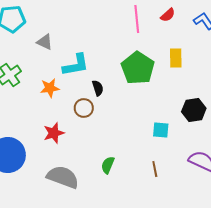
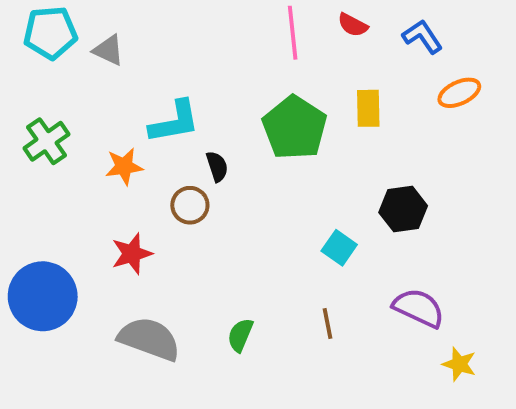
red semicircle: (168, 15) -> (353, 25), turned 70
gray triangle: (45, 42) -> (109, 50), moved
cyan square: (161, 130) -> (339, 248), turned 30
green semicircle: (108, 165) -> (240, 335), moved

